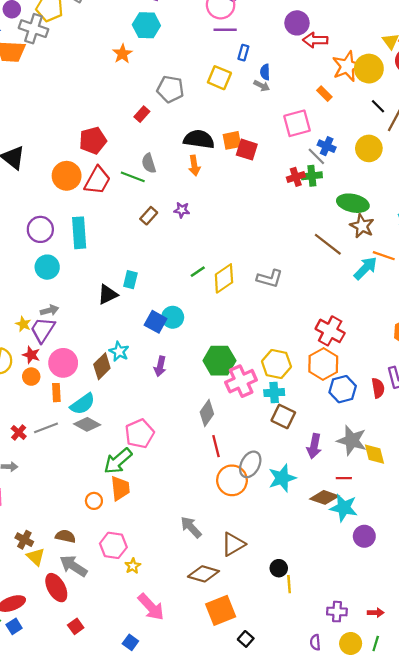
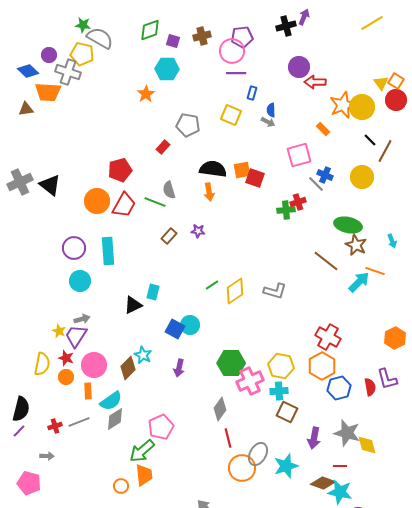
green cross: (312, 176) -> (286, 210), moved
gray diamond: (87, 424) -> (115, 419), turned -60
red cross: (19, 432) -> (55, 426), turned 32

